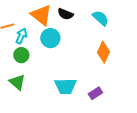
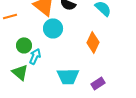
cyan arrow: (21, 36) -> (35, 56), moved
orange diamond: (103, 52) -> (93, 42), moved

